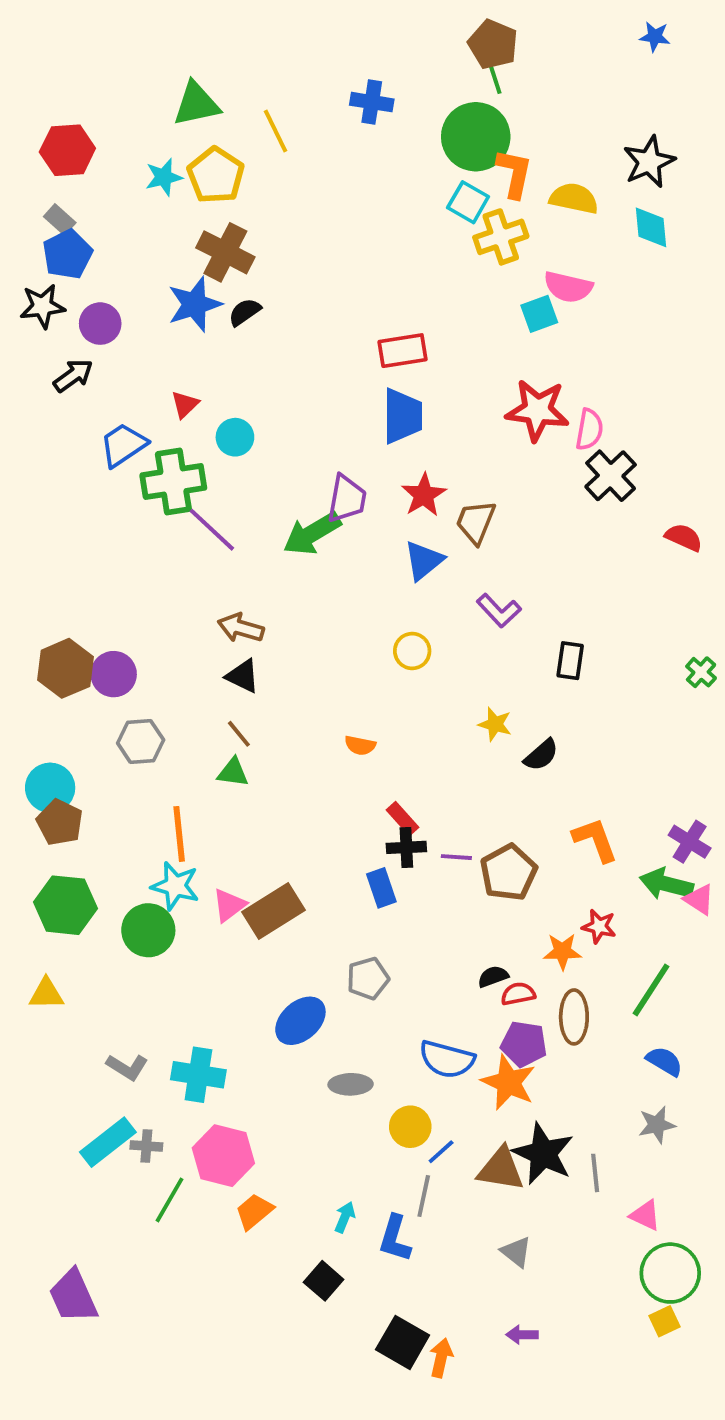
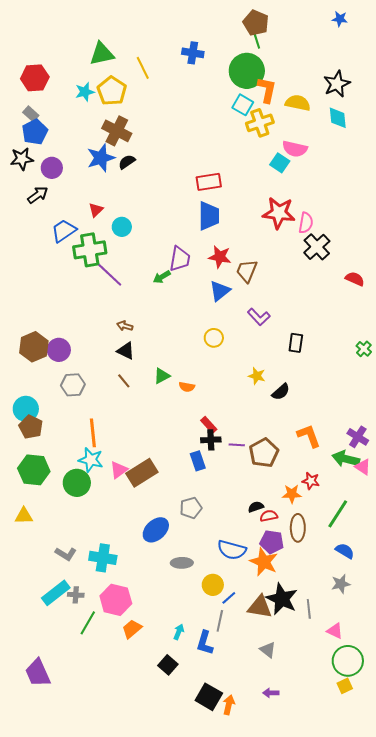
cyan square: (539, 314) -> (280, 163), turned -36
red star: (424, 495) -> (220, 257), turned -30
green arrow: (312, 534) -> (162, 277), size x0.6
brown arrow: (241, 628) -> (125, 326), size x0.7
green triangle: (233, 772) -> (162, 376), moved, turned -36

